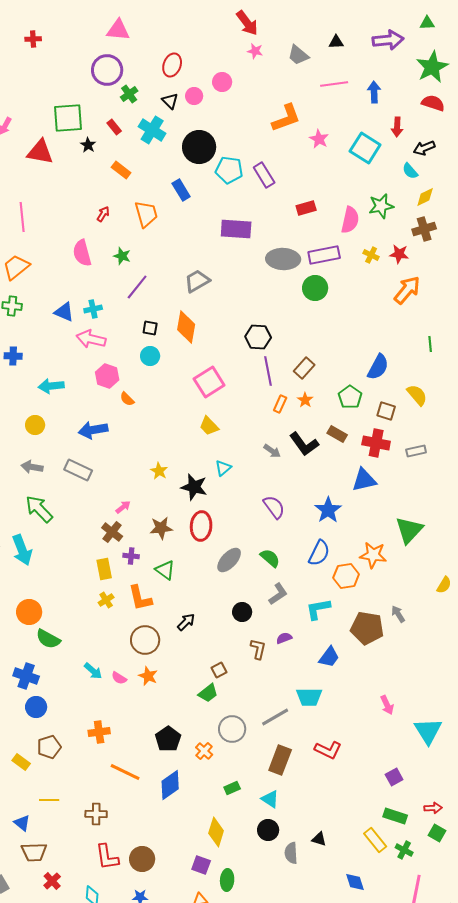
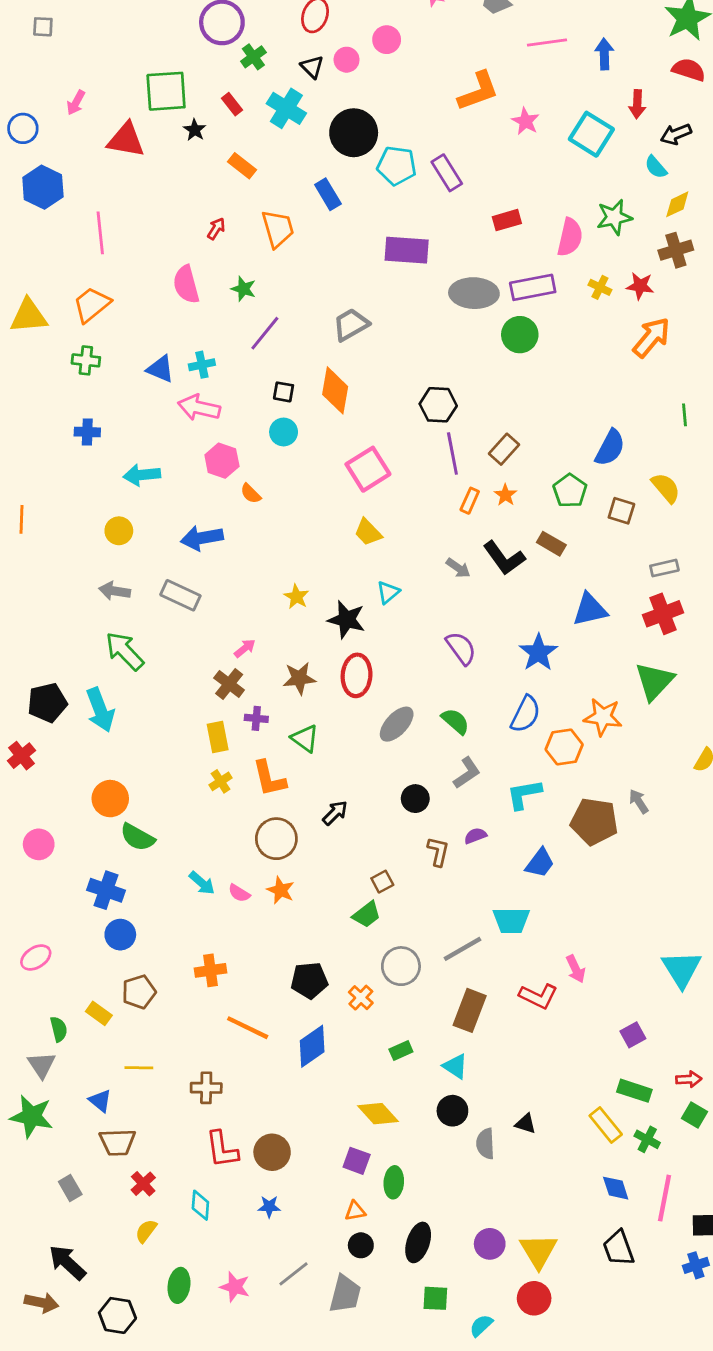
red cross: (376, 443) -> (663, 614), moved, turned -32
pink arrow: (387, 705) -> (576, 969), moved
black pentagon: (168, 739) -> (309, 980), turned 30
yellow diamond: (216, 832) -> (378, 1114), turned -60
blue diamond: (355, 882) -> (616, 1188), moved

